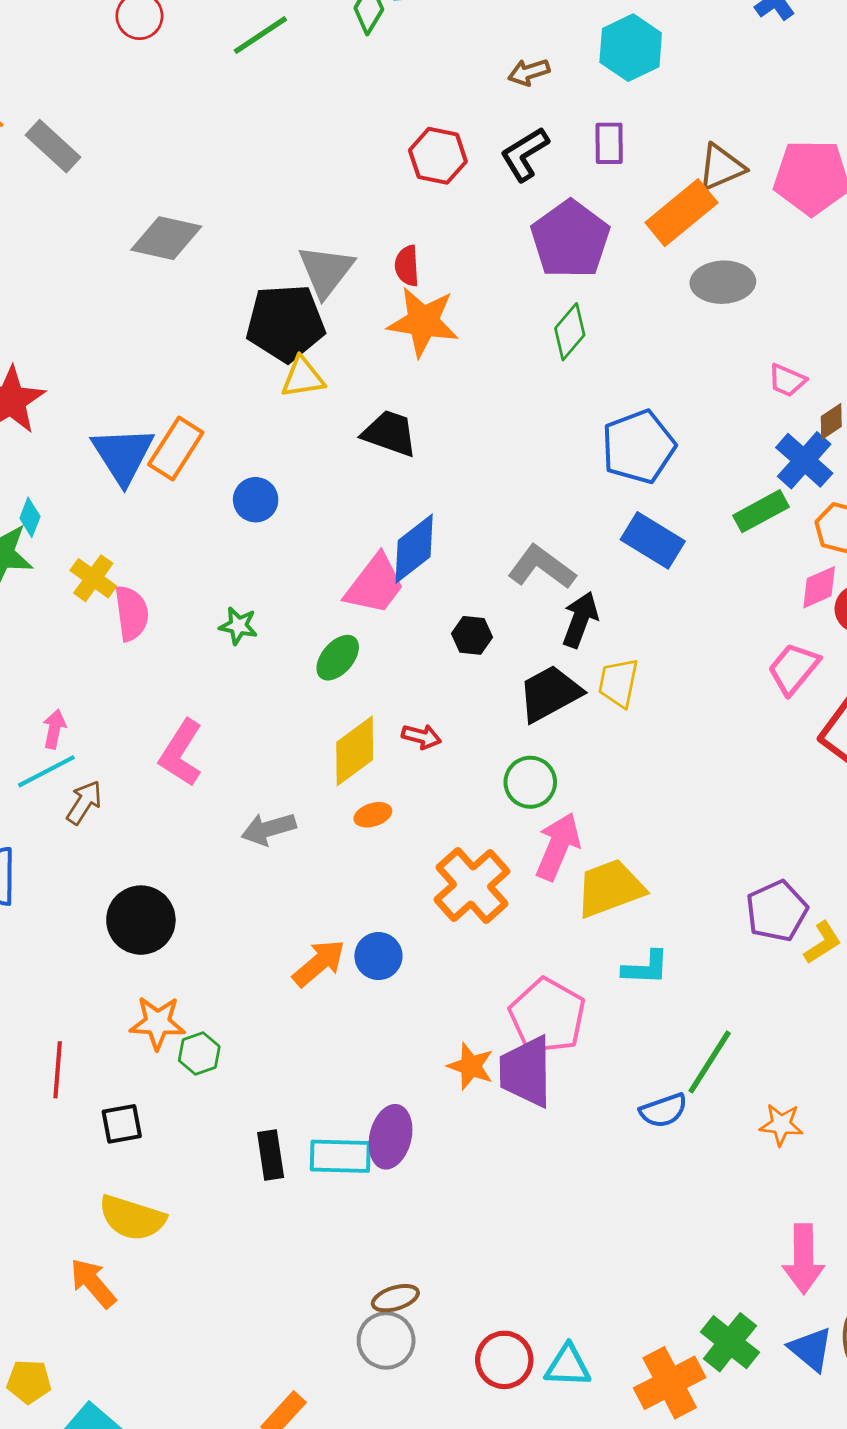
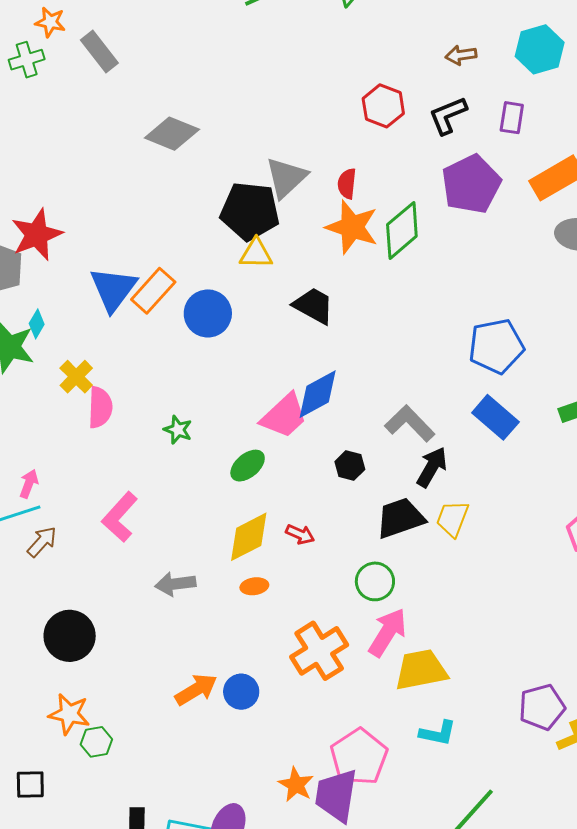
green diamond: (570, 332) -> (402, 230), moved, size x1.4
blue circle: (256, 500) -> (208, 313), moved, size x1.4

